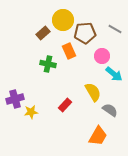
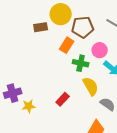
brown rectangle: (43, 33) -> (41, 27), turned 32
orange rectangle: (69, 51) -> (67, 45), turned 56
green cross: (48, 64) -> (81, 63), moved

